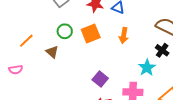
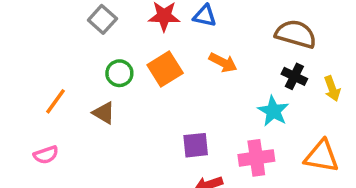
orange arrow: (124, 35) -> (223, 62), turned -63
purple square: (100, 79) -> (196, 145), turned -35

